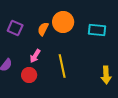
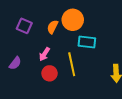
cyan rectangle: (97, 30) -> (87, 42), moved
red circle: (29, 75) -> (50, 73), moved

